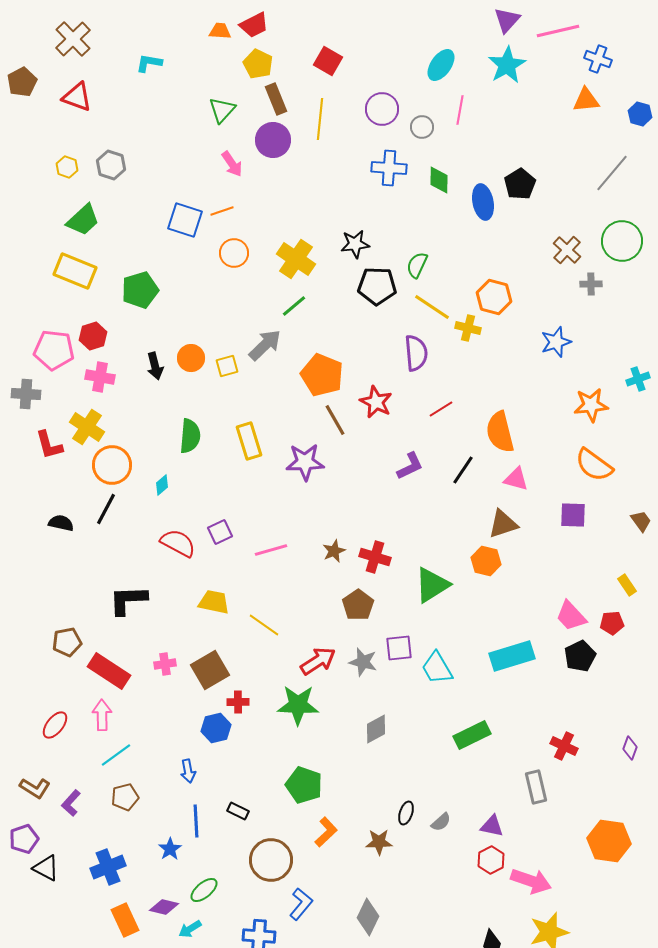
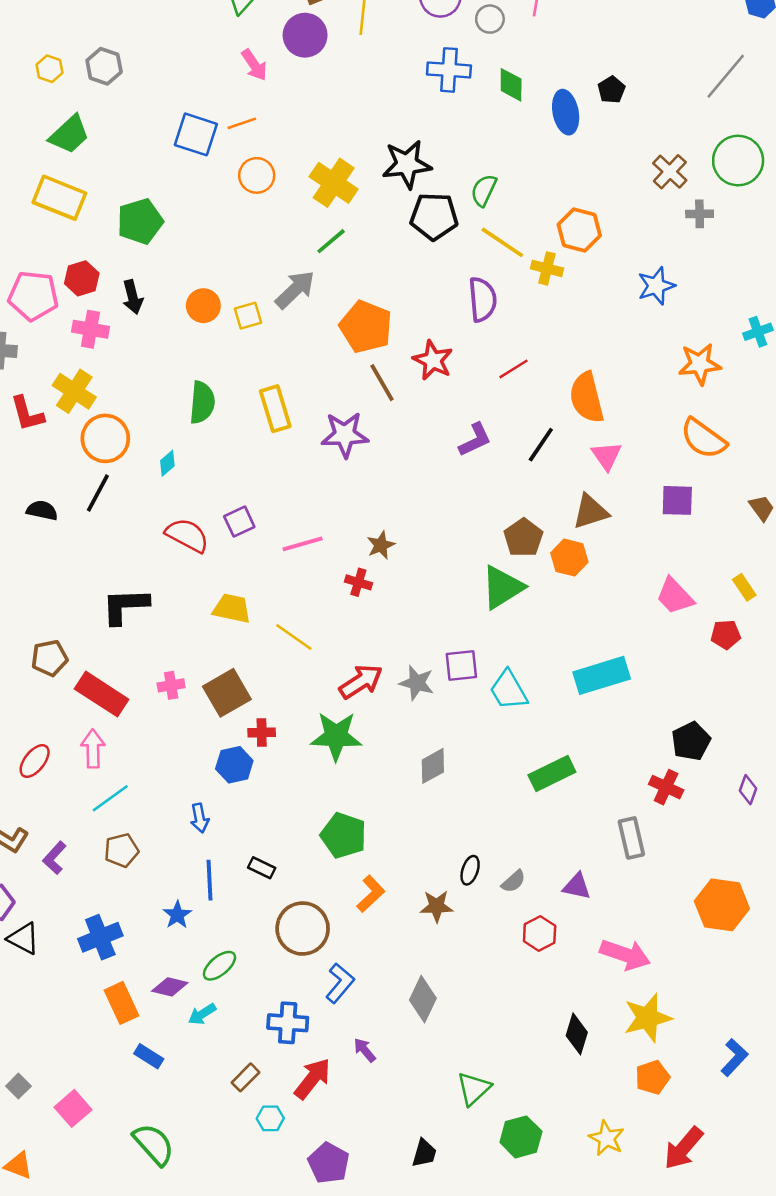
black pentagon: (520, 184) -> (612, 90), size x0.7
black star: (355, 244) -> (407, 164), size x1.4
black arrow: (155, 366) -> (133, 297), moved
pink triangle: (516, 479) -> (607, 456), turned 40
red cross: (375, 557) -> (358, 582), moved, size x0.7
brown pentagon: (358, 605) -> (523, 538), moved
pink trapezoid: (571, 616) -> (675, 596), moved
black pentagon: (580, 656) -> (691, 741), moved
red hexagon: (491, 860) -> (540, 933), moved

